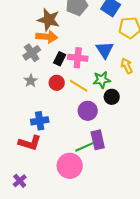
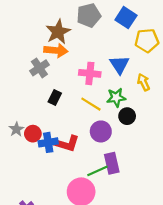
brown star: (49, 20) -> (58, 32), turned 30
black rectangle: (60, 59) -> (55, 98), moved
gray star: (31, 81) -> (16, 129), moved
red circle: (57, 83) -> (33, 134), moved
red L-shape: (30, 143) -> (67, 144), moved

